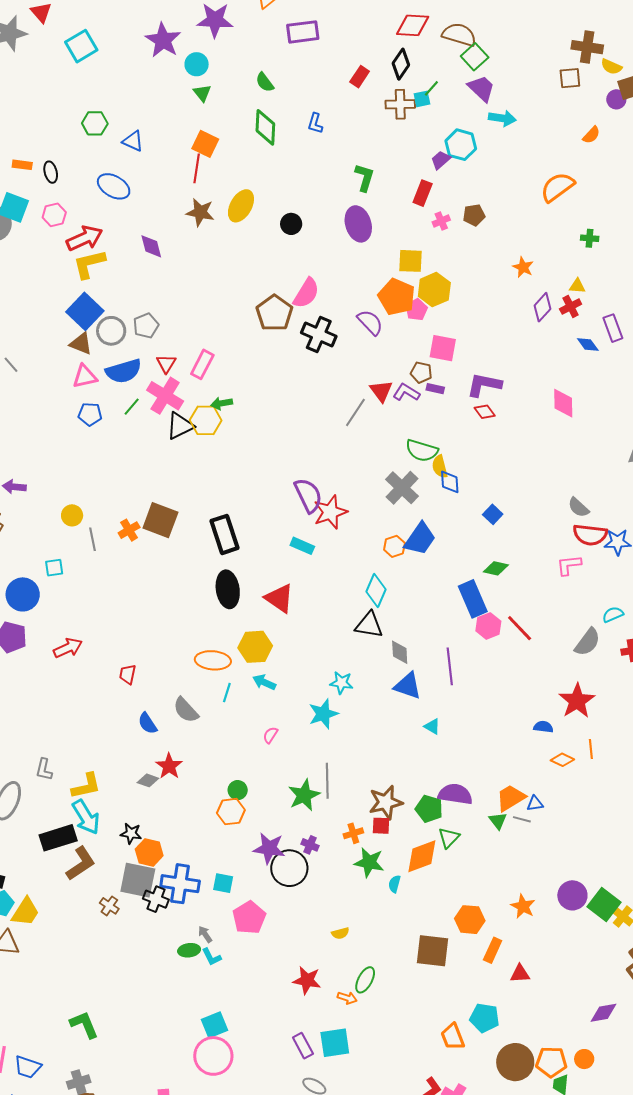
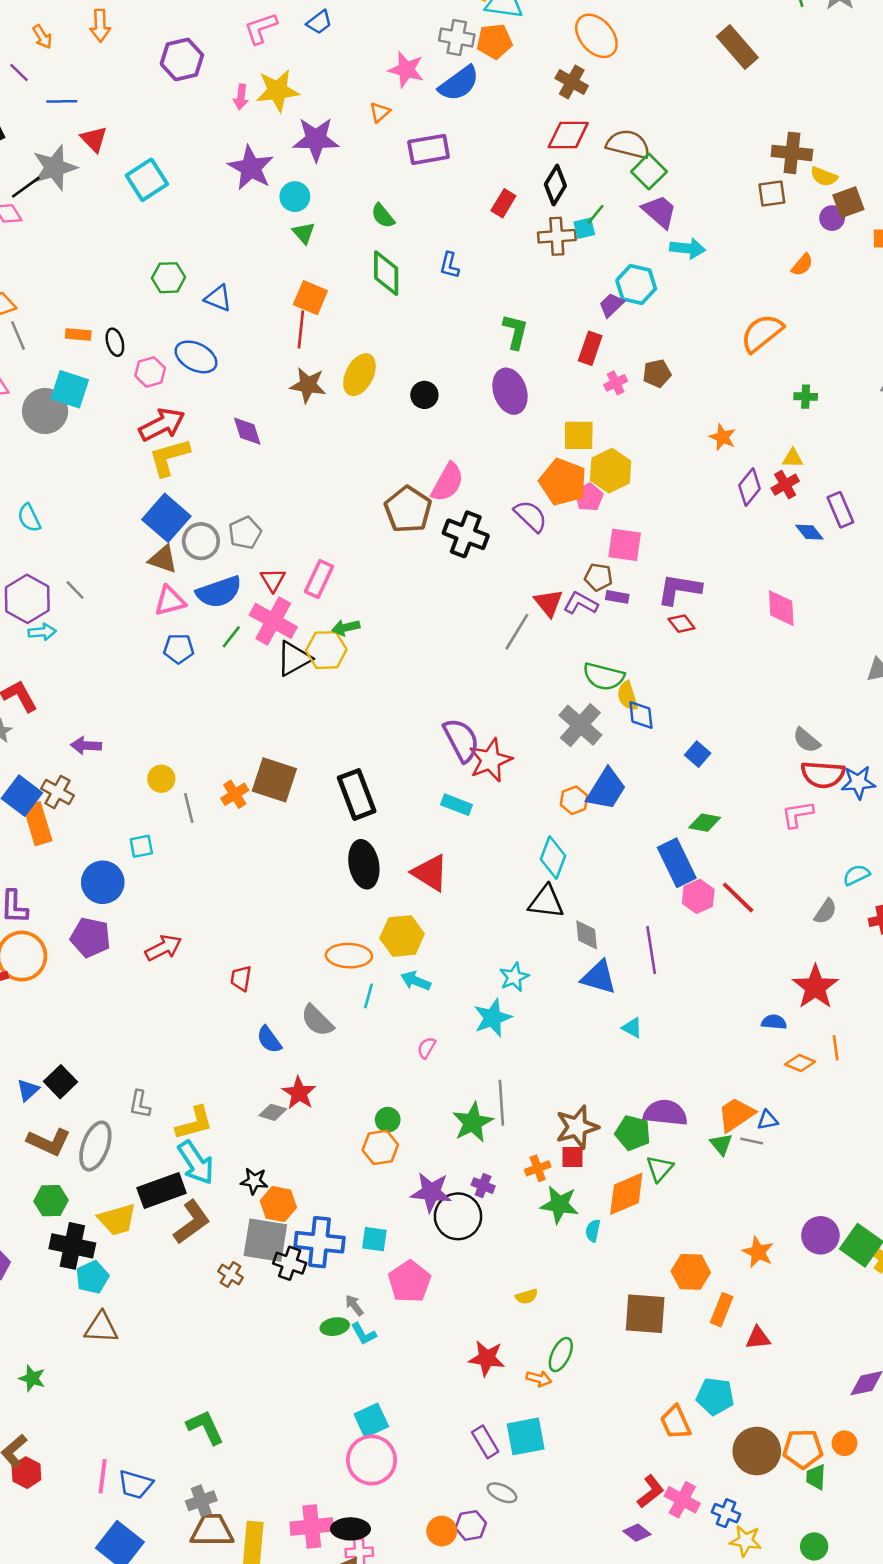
pink hexagon: (54, 215) -> (150, 372), moved
gray semicircle: (587, 642) -> (825, 912), size x0.7
cyan star: (341, 683) -> (514, 977), turned -30
yellow trapezoid: (25, 912) -> (117, 1219), moved, turned 44

